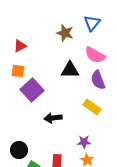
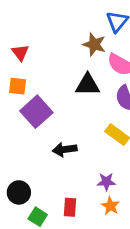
brown star: (65, 33) -> (94, 44), moved
red triangle: (20, 46) -> (20, 52), turned -40

